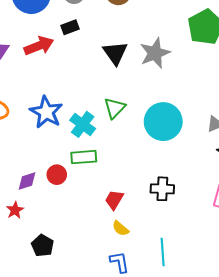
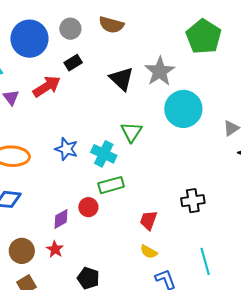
blue star: (46, 112) -> (66, 149), size x0.7
cyan circle: (163, 122) -> (183, 109), moved
yellow semicircle: (120, 228) -> (149, 252), moved

